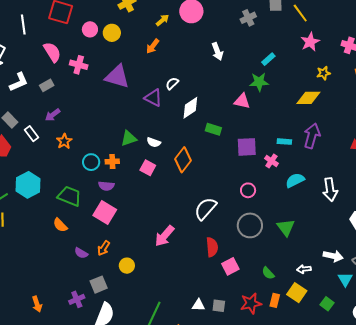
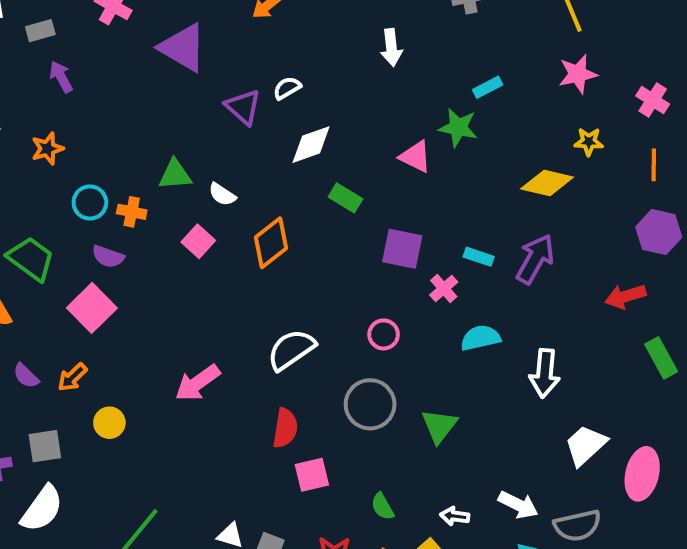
purple arrow: (53, 115) -> (61, 77), moved, turned 84

